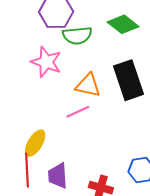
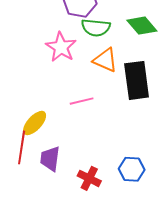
orange triangle: (88, 85) -> (105, 60), moved

